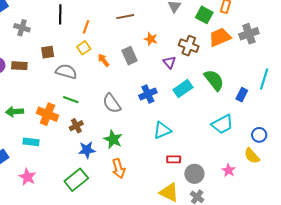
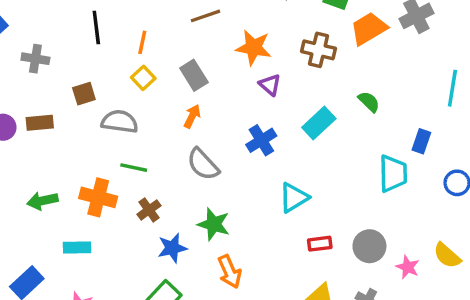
orange star: (151, 39) -> (254, 48), size x1.5
gray rectangle: (130, 56) -> (194, 75), moved
orange arrow: (103, 60) -> (192, 116), moved, turned 72
purple triangle: (169, 62) -> (270, 85), moved
green semicircle: (214, 80) -> (369, 102), size x0.6
blue rectangle: (242, 95) -> (421, 141), moved
cyan trapezoid: (222, 124) -> (393, 174), turned -55
yellow semicircle: (252, 156) -> (447, 256), moved
pink star: (229, 170) -> (408, 267), moved
gray circle: (194, 174) -> (369, 246), moved

